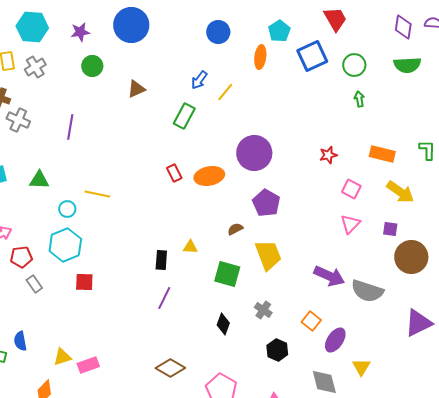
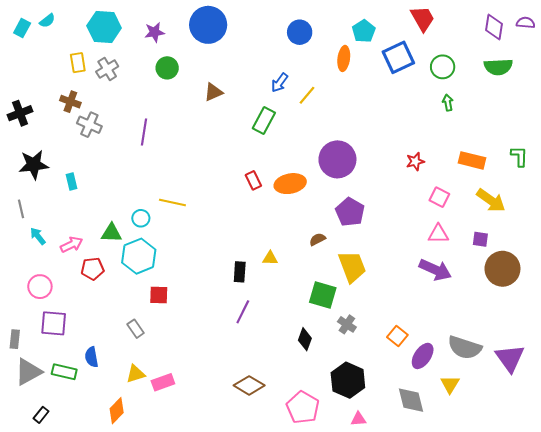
green triangle: (39, 180) -> (111, 233), moved
pink triangle: (350, 224) -> (438, 234), turned 45
green square: (227, 274) -> (323, 295), moved
purple arrow: (329, 276) -> (435, 270), moved
gray rectangle: (34, 284) -> (136, 329), moved
gray semicircle: (367, 291) -> (465, 348), moved
purple triangle: (418, 323) -> (510, 358), moved, turned -40
black hexagon: (277, 350) -> (348, 380), moved, size x1.5

